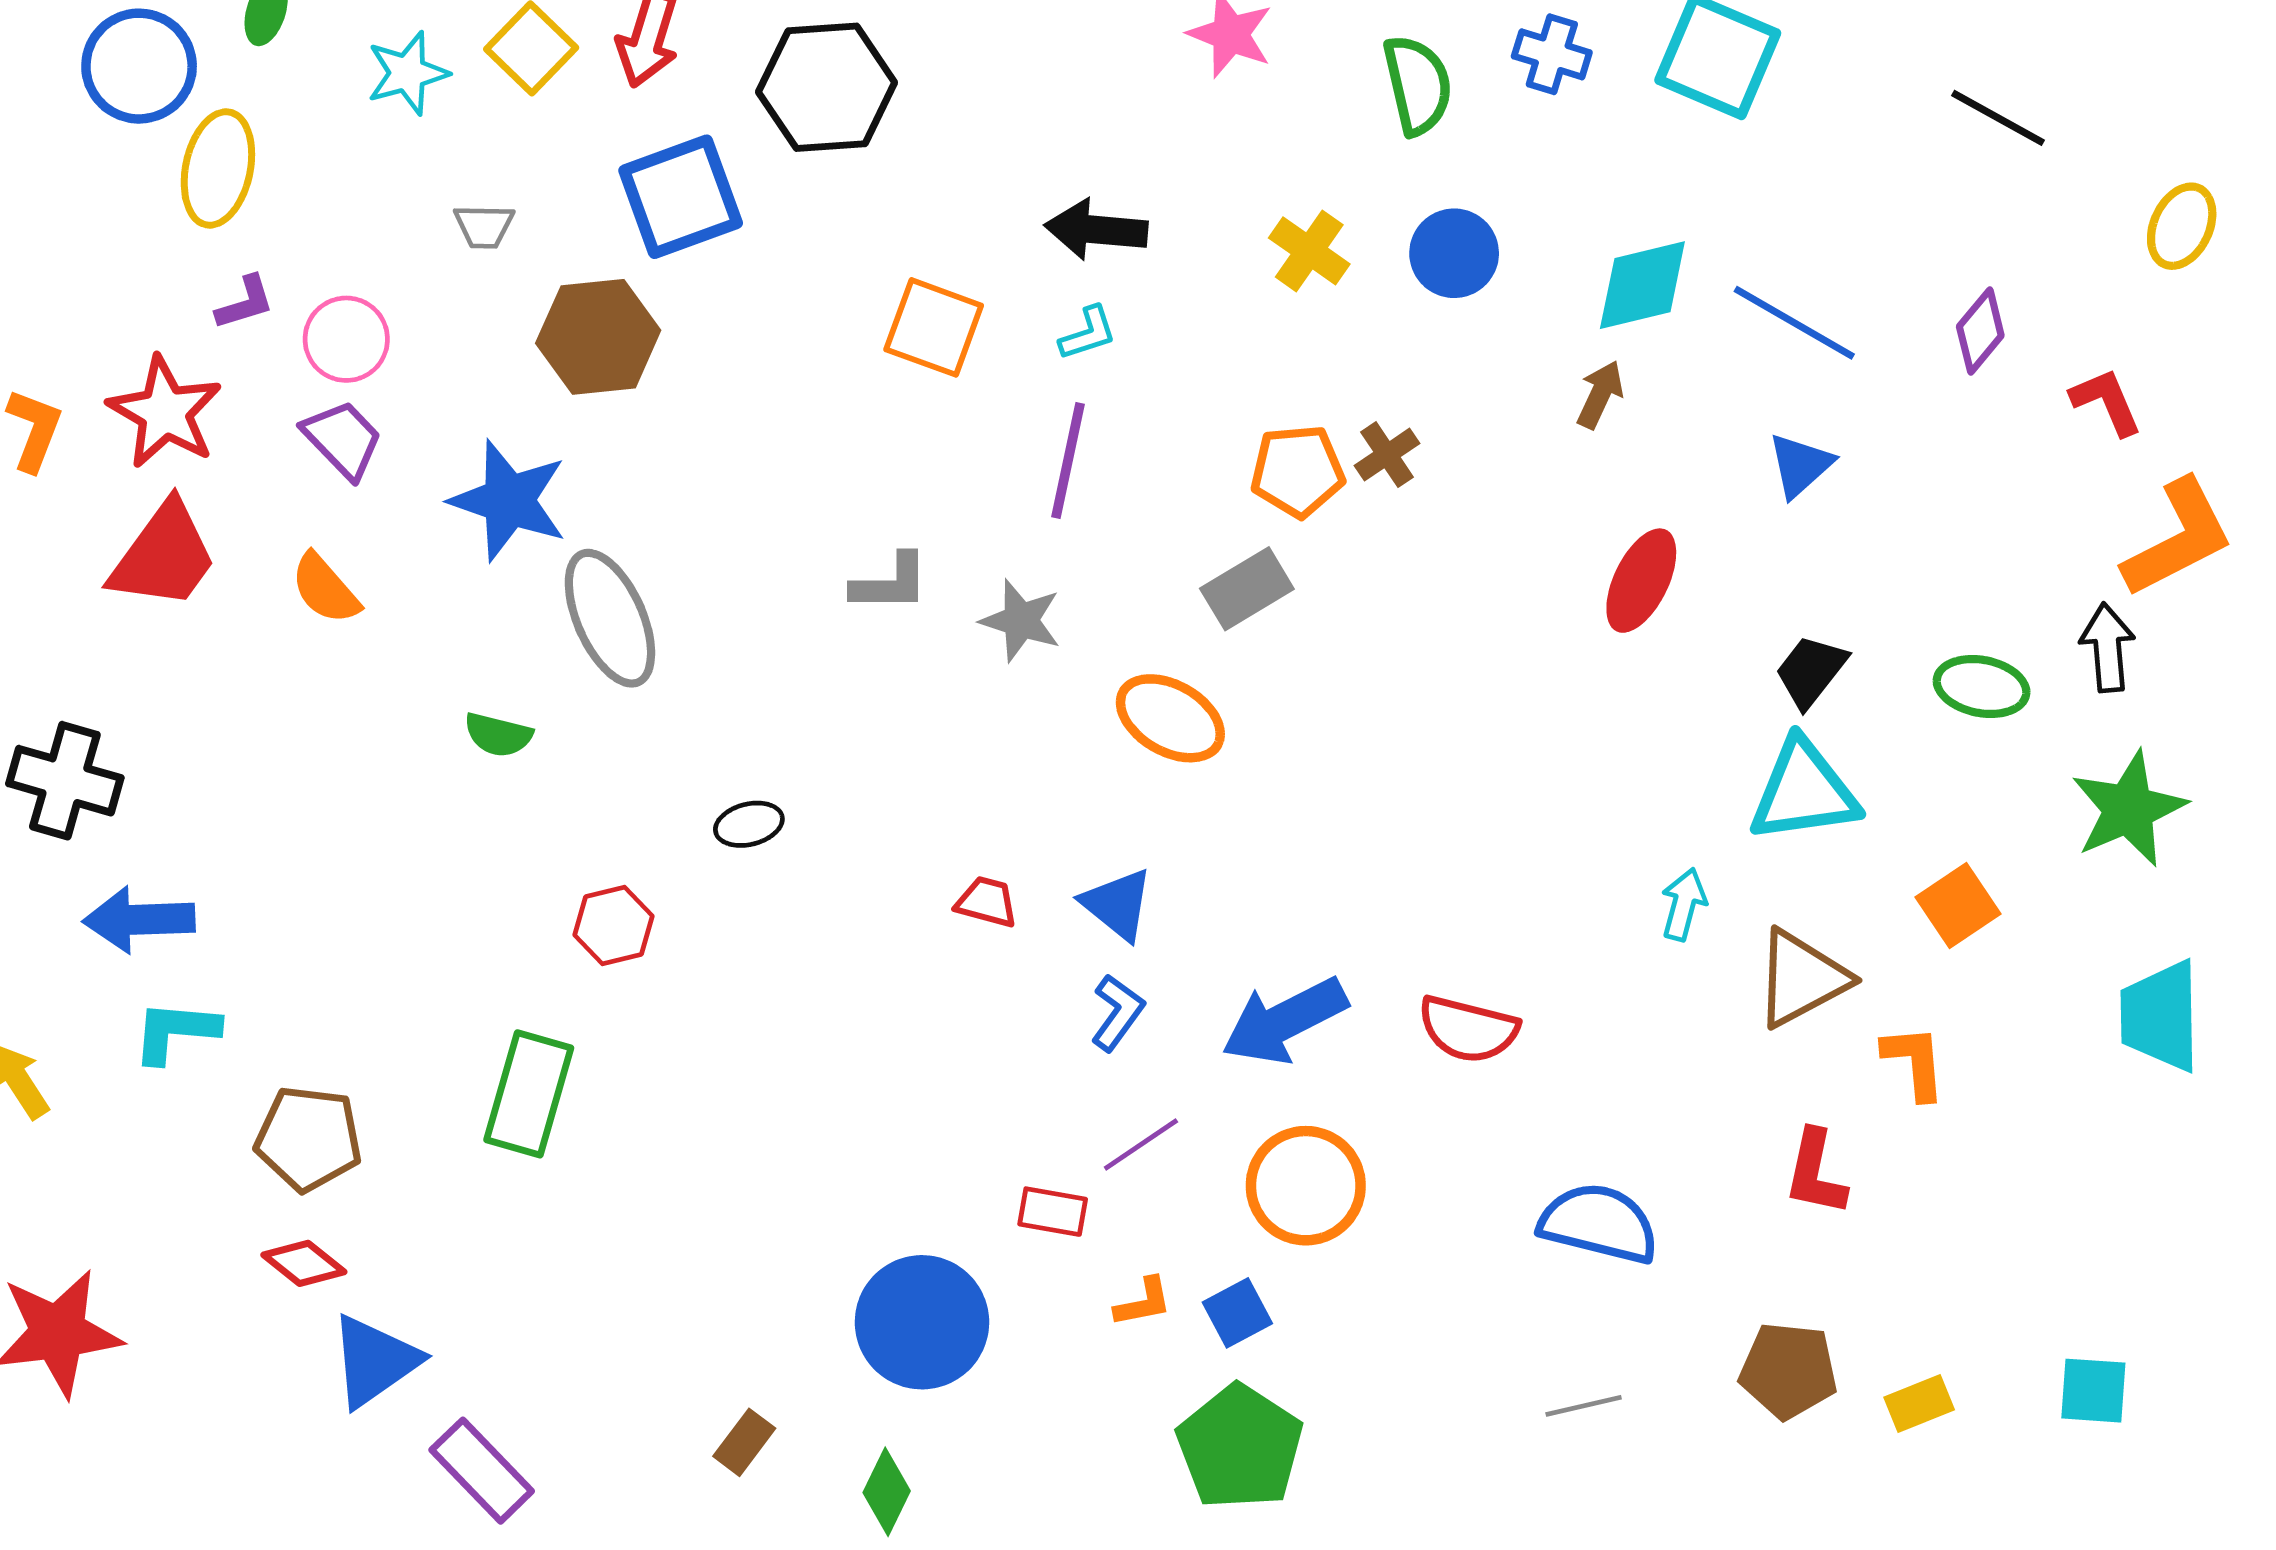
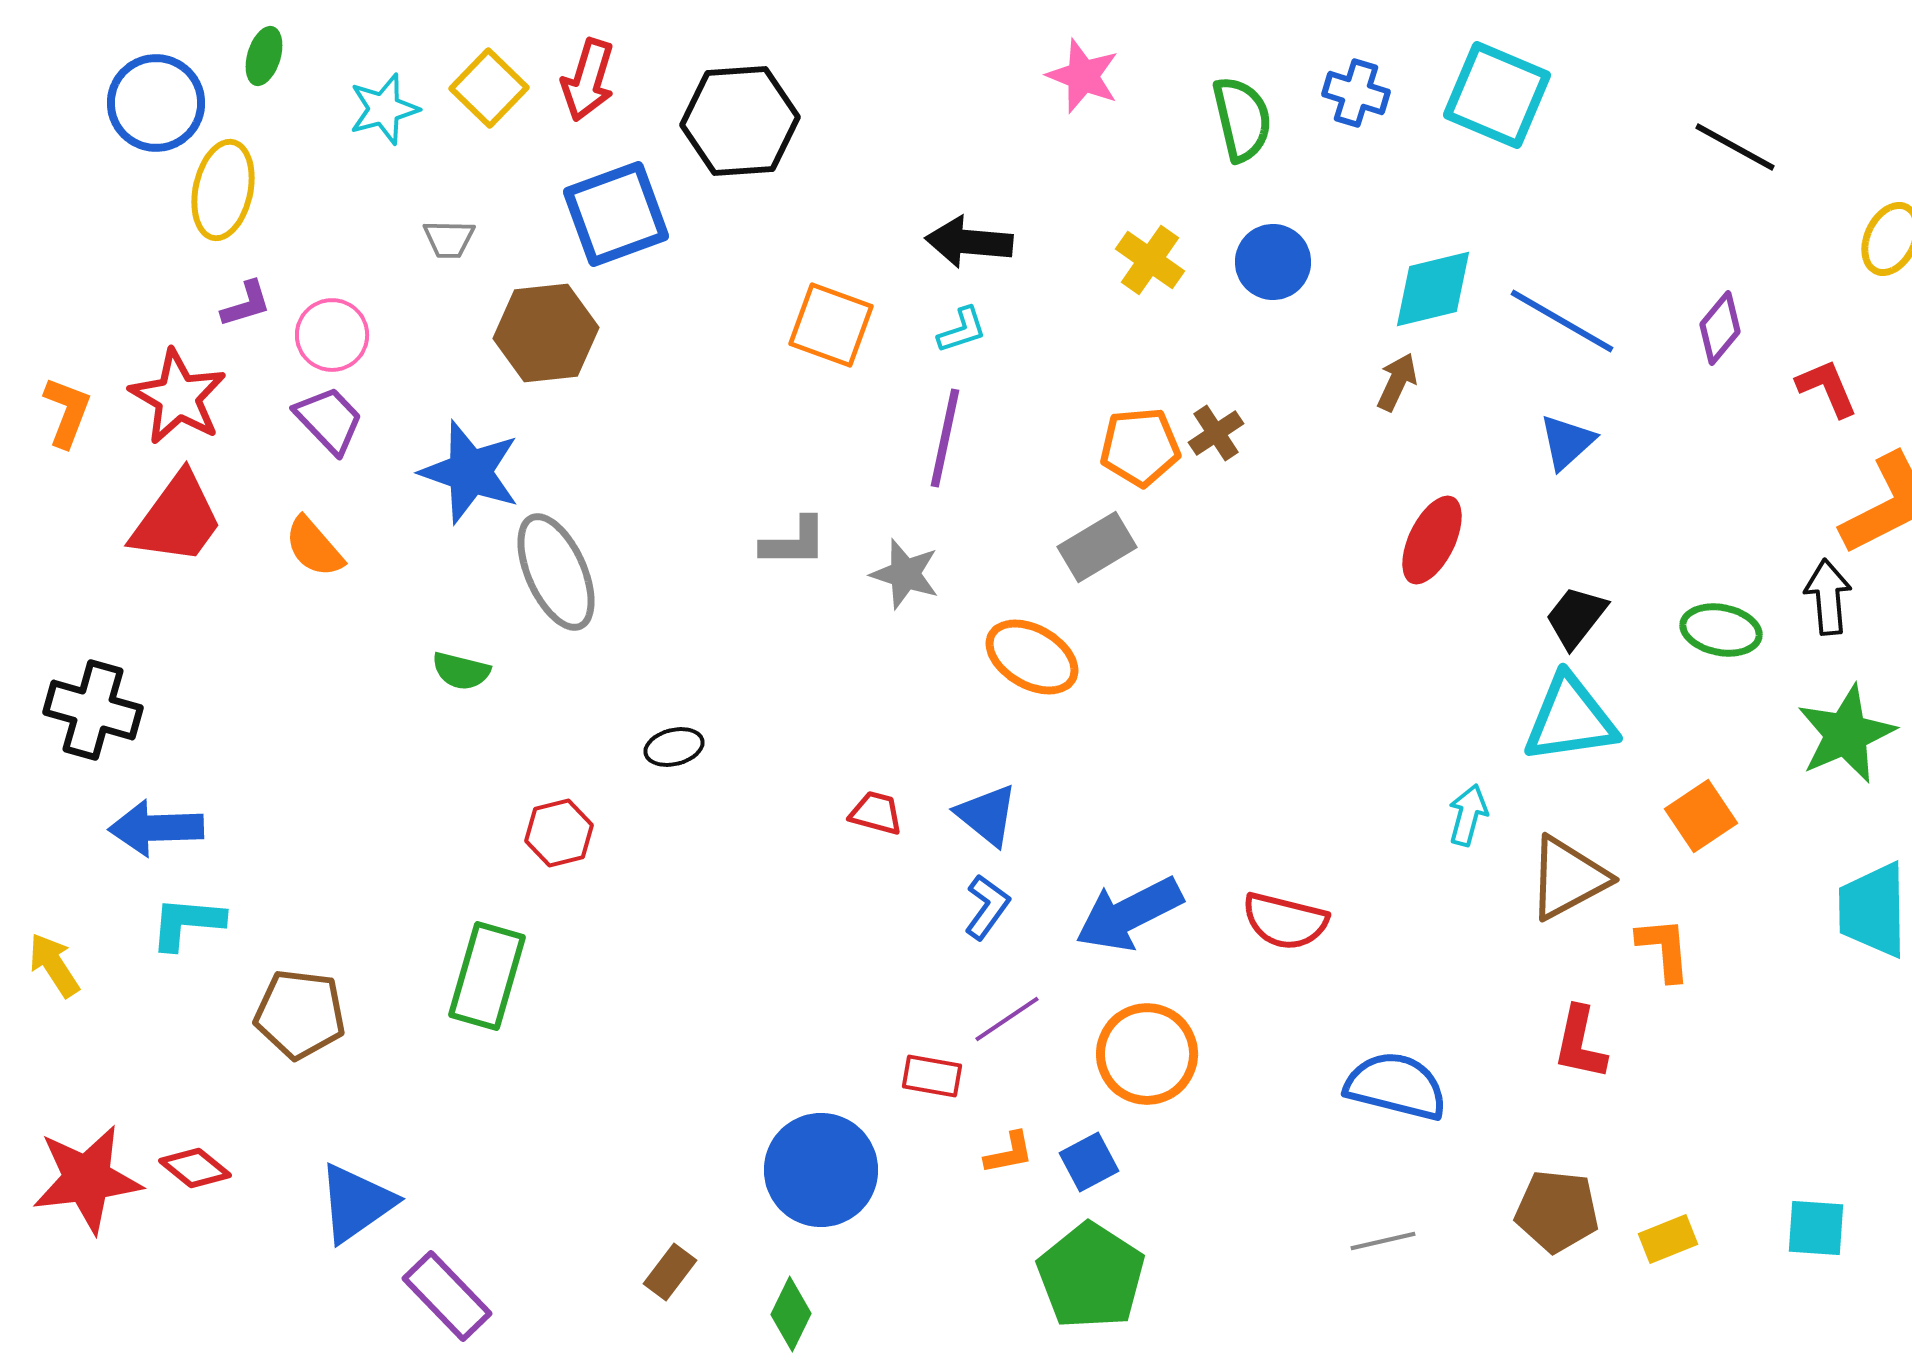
red diamond: (304, 1263) -> (195, 1168), moved

